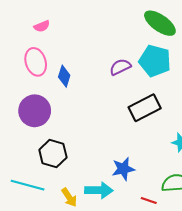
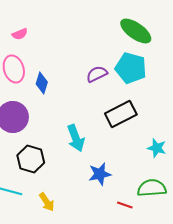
cyan arrow: (99, 190) -> (76, 138), moved, turned 68

